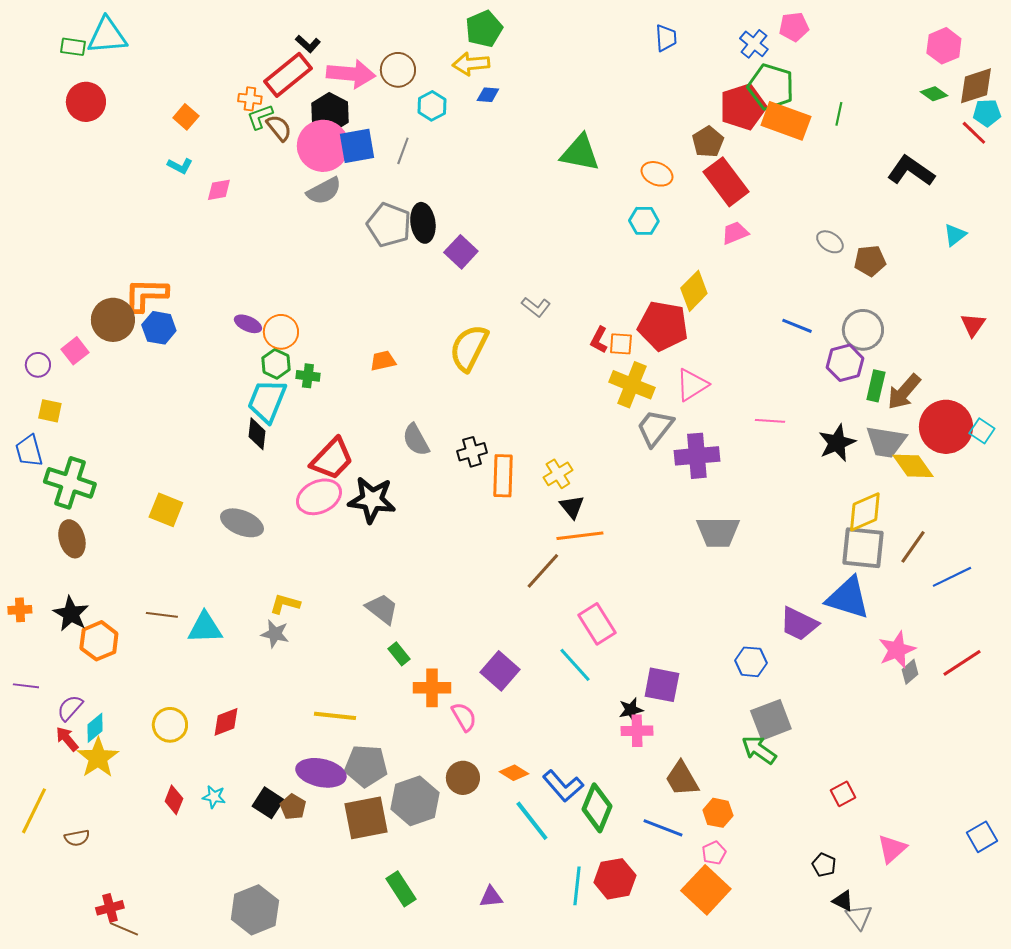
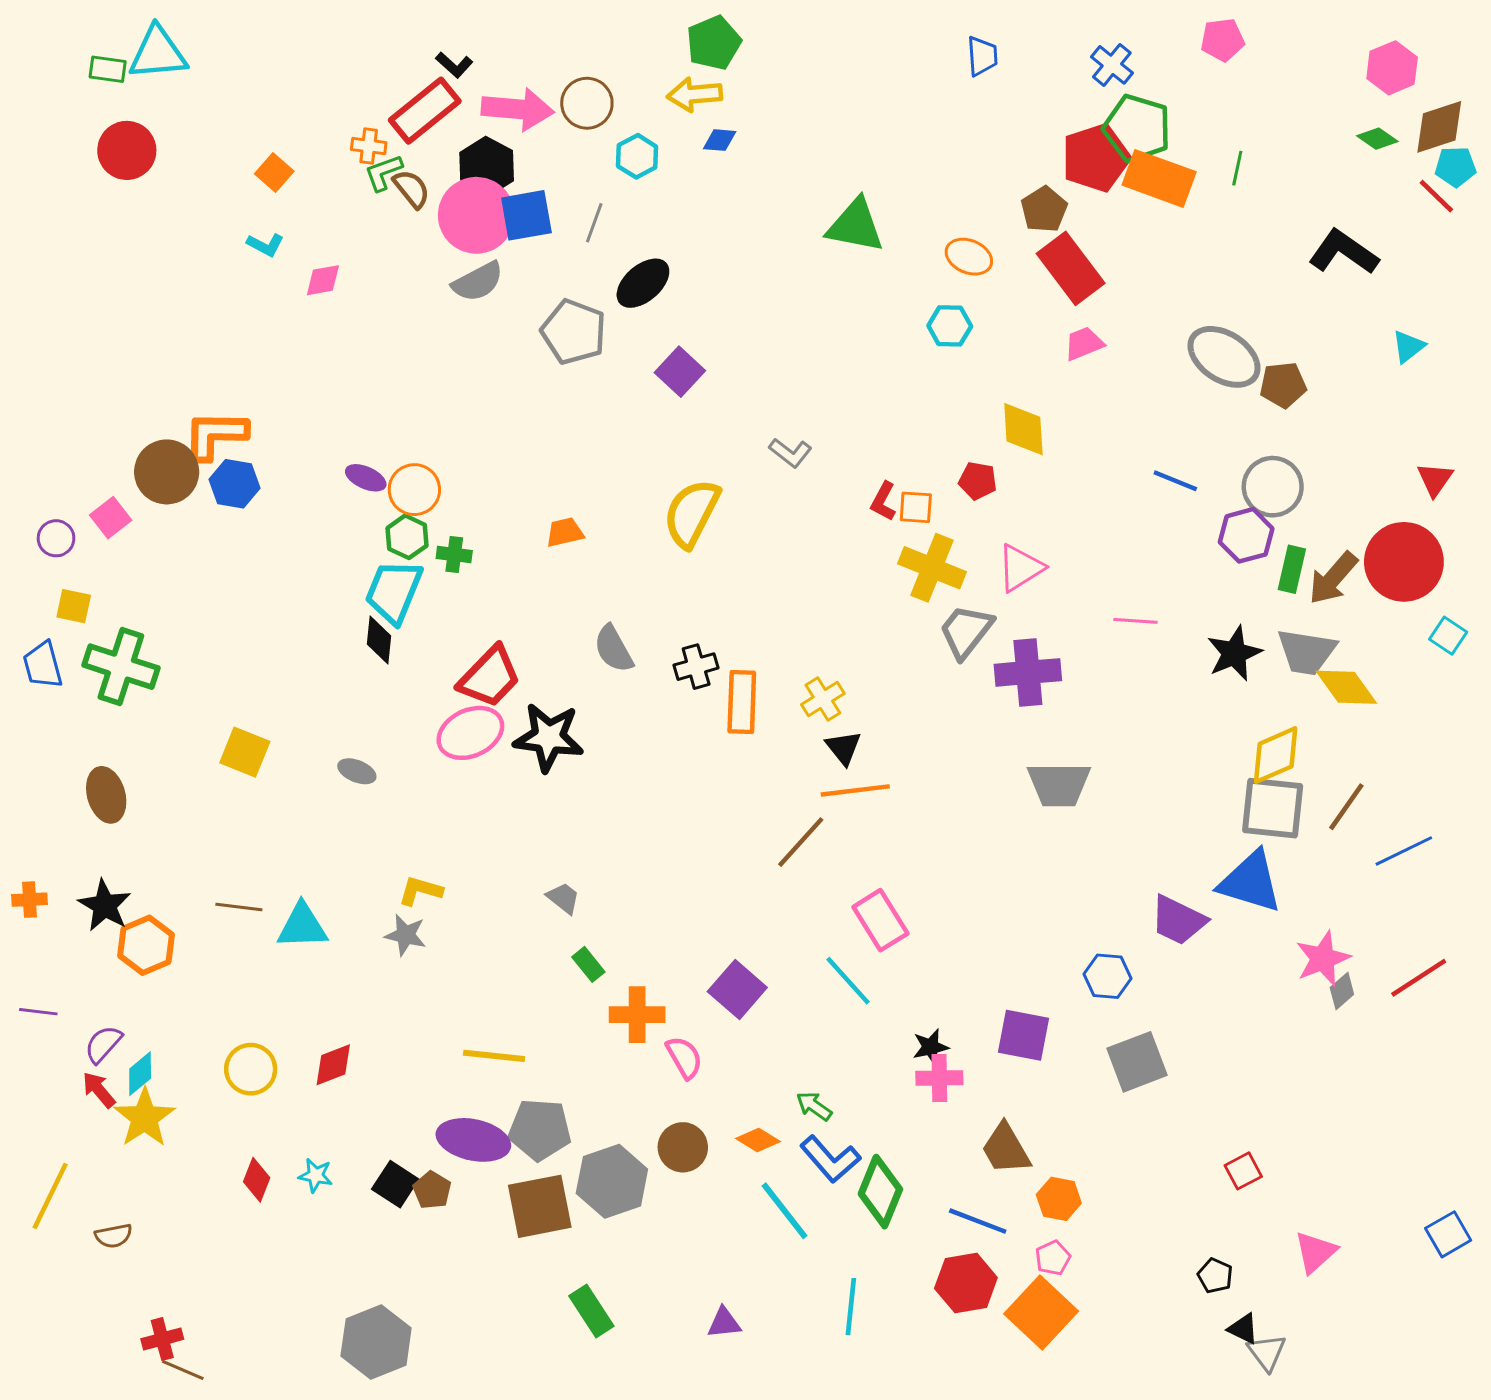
pink pentagon: (794, 27) -> (1223, 40), moved
black ellipse: (423, 223) -> (643, 283), moved, turned 57
gray ellipse: (830, 242) -> (1224, 357), size x1.8
yellow diamond: (694, 291) -> (1023, 429), turned -48
red pentagon: (663, 326) -> (978, 481), size x0.5
red circle: (946, 427) -> (1404, 562), moved
green cross: (70, 483) -> (121, 667), moved
gray ellipse: (242, 523) -> (357, 771), size x0.6
gray trapezoid: (382, 609) -> (563, 898), size x0.7
purple square: (662, 685) -> (1023, 1035), moved
green arrow: (759, 750) -> (814, 1106), moved, size x0.7
red hexagon: (615, 879) -> (966, 1283), moved

